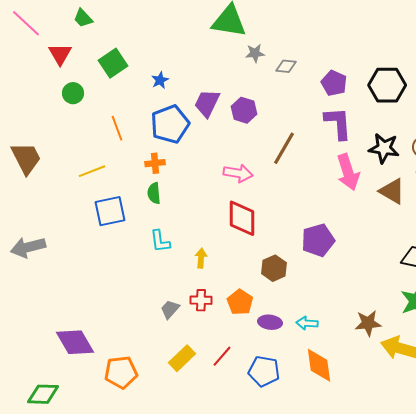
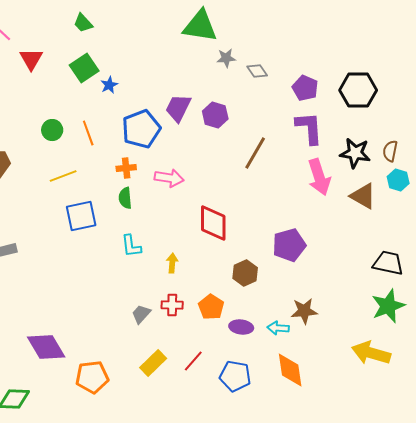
green trapezoid: (83, 18) -> (83, 23), moved
gray diamond: (286, 66) -> (257, 71), turned 50
blue star: (160, 80) -> (109, 85), moved
green circle: (73, 93) -> (52, 130), moved
pink arrow: (238, 173) -> (169, 178), moved
brown star: (368, 323) -> (304, 311), moved

